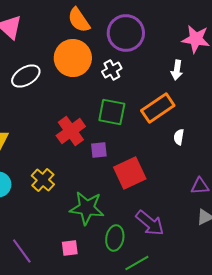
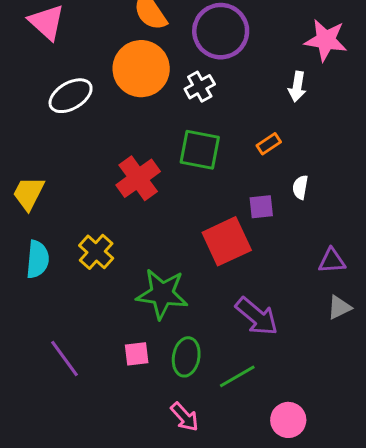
orange rectangle: (158, 108) -> (269, 144), size x0.5
purple square: (99, 150) -> (261, 207), moved
green ellipse: (115, 238) -> (186, 357), moved

